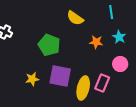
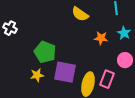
green pentagon: (49, 45) -> (45, 52), moved

